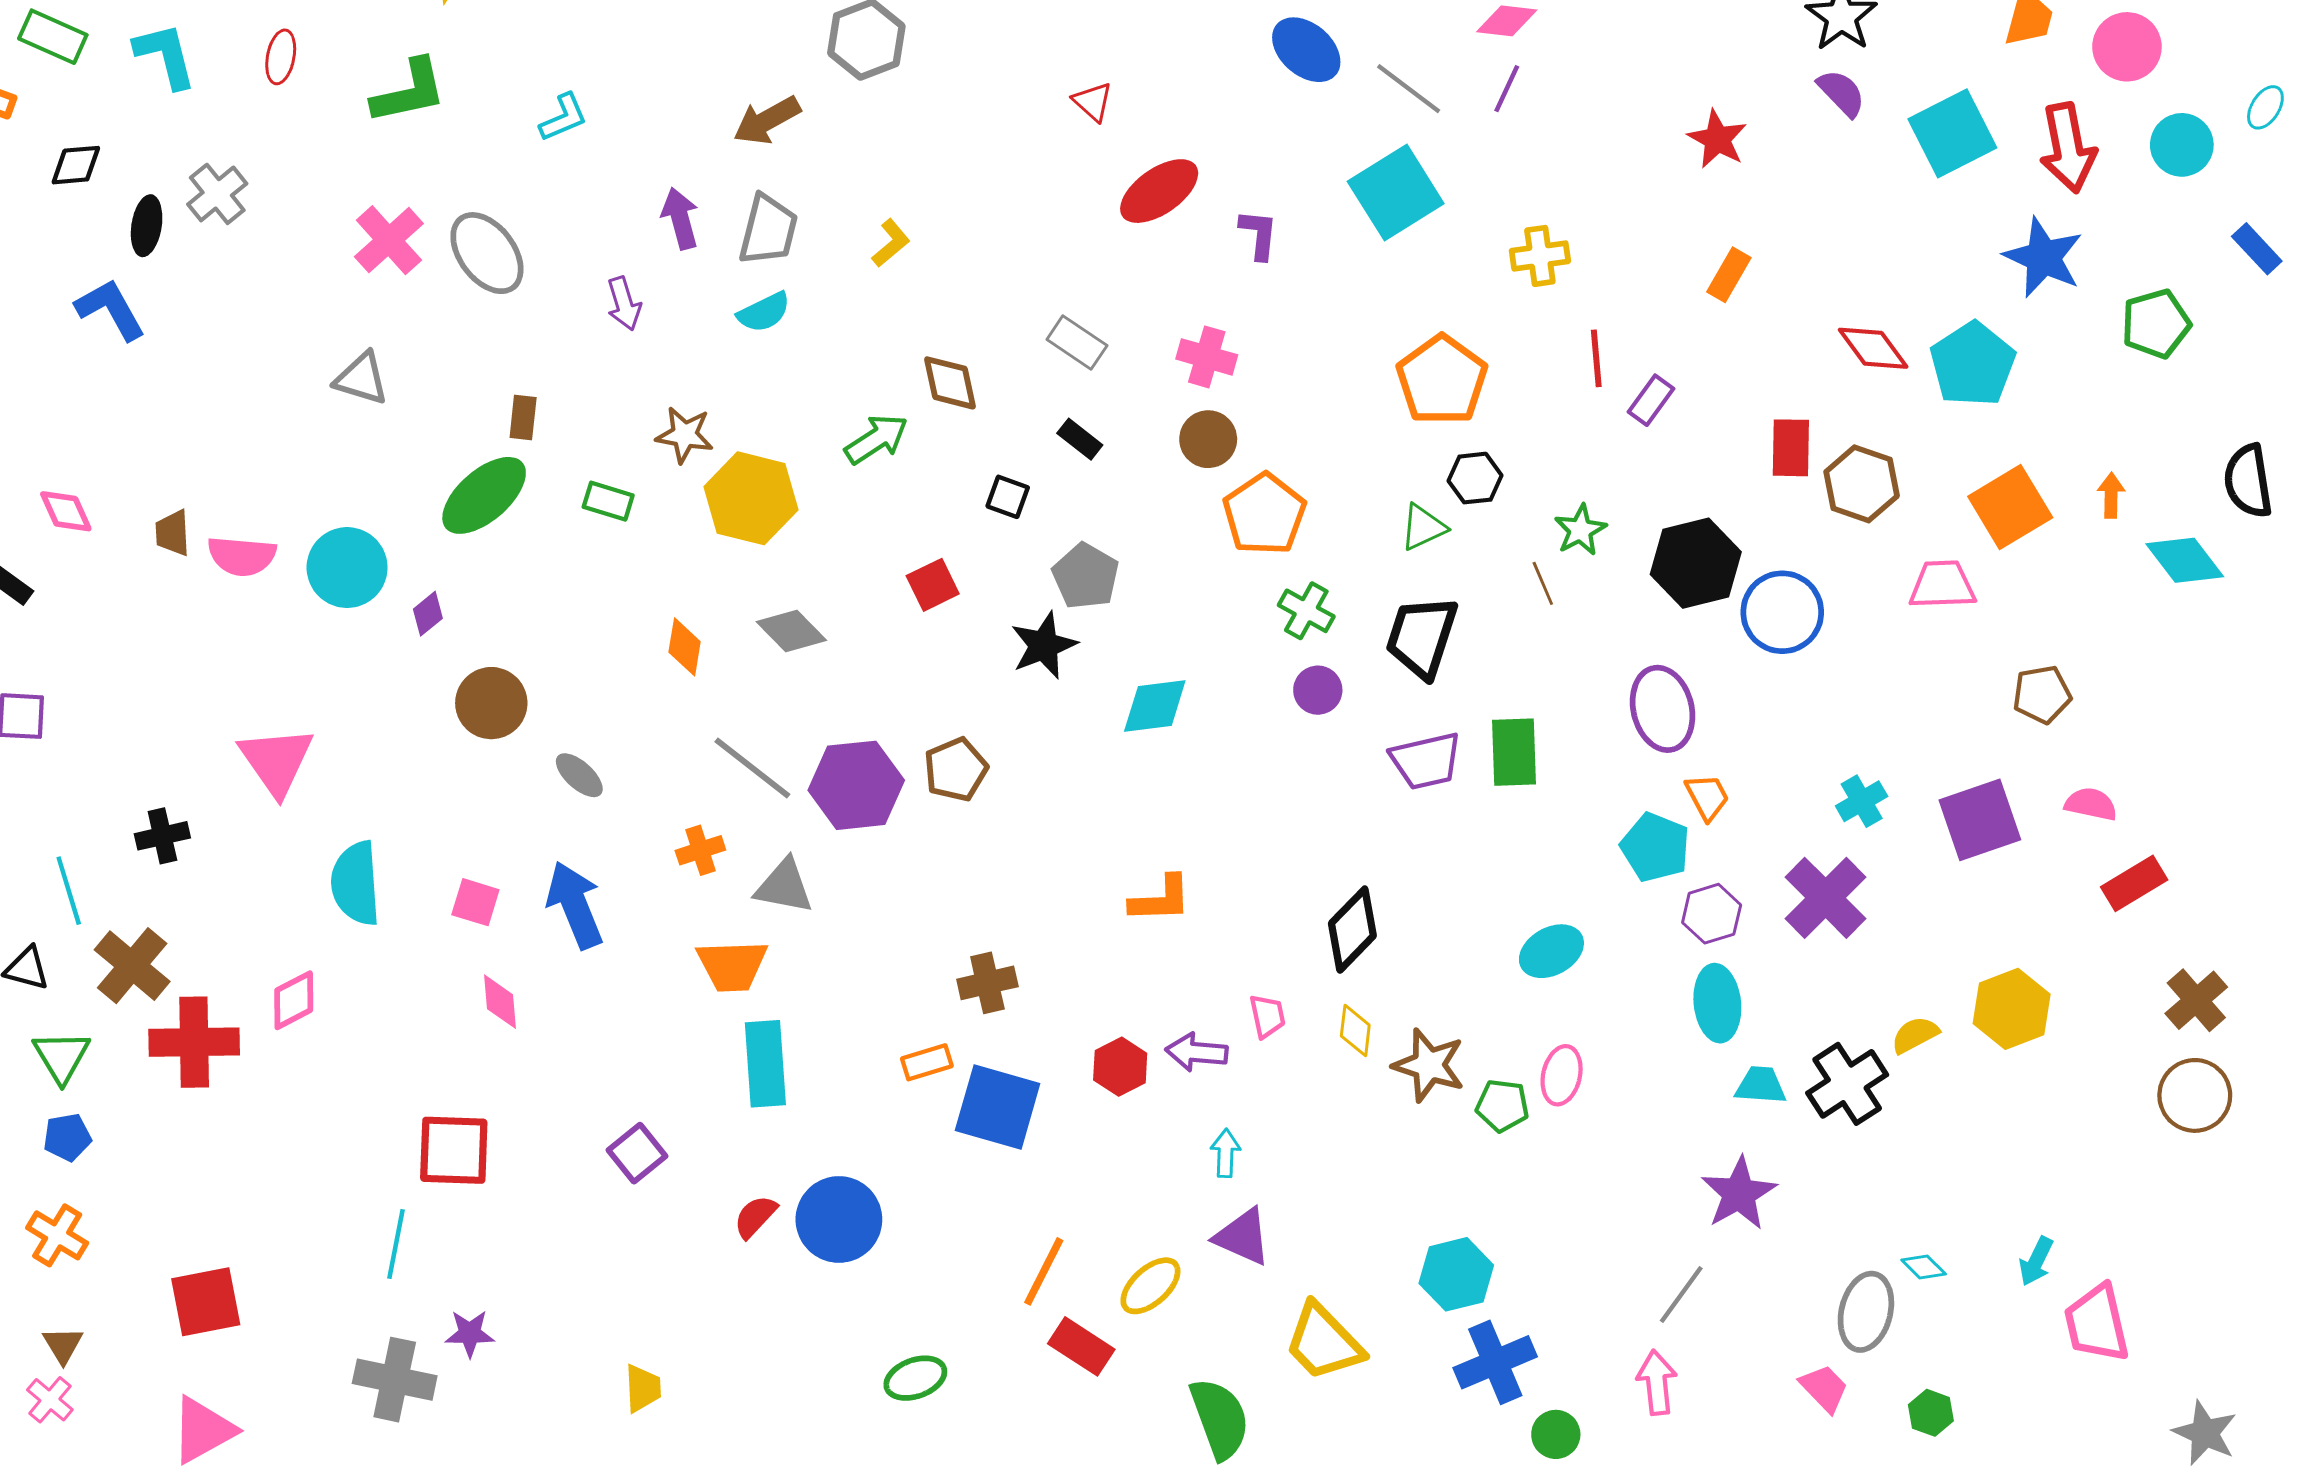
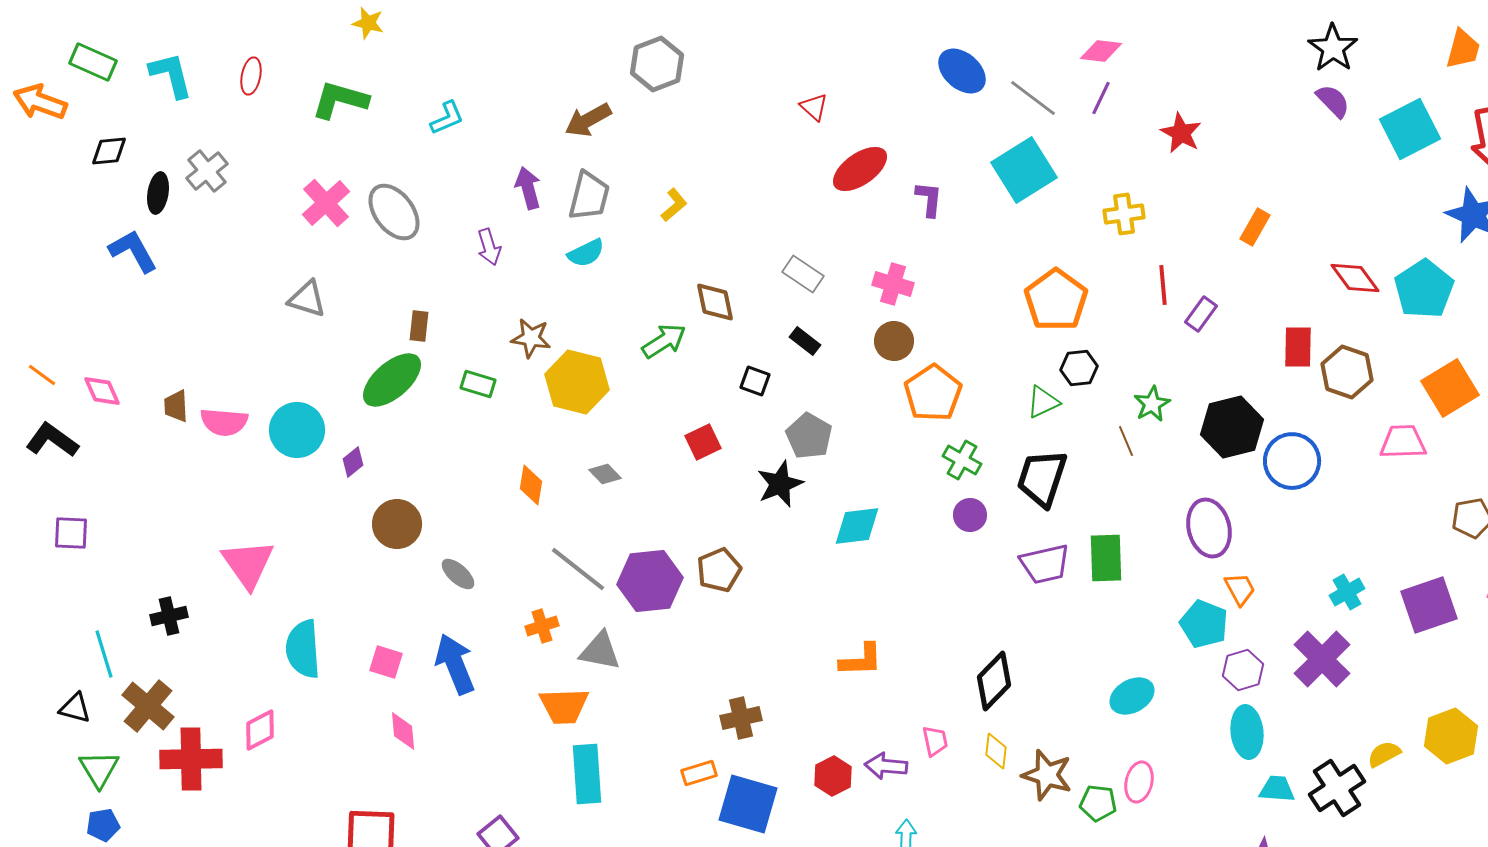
green L-shape: (409, 92) -> (340, 100), turned -152
red star: (1717, 139) -> (1181, 133), moved
gray diamond: (791, 631) -> (605, 474), size x0.7

